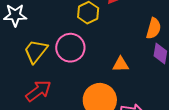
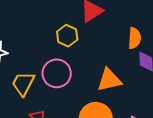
orange triangle: (121, 64) -> (109, 80), size x1.5

